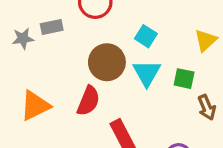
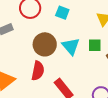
cyan square: (146, 36) -> (62, 13), moved

